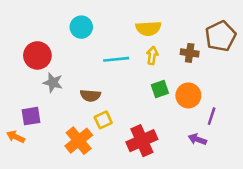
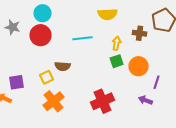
cyan circle: (81, 27) -> (43, 13), moved
red circle: (37, 55) -> (41, 35), moved
yellow arrow: (152, 55) -> (117, 43), moved
gray star: (53, 83) -> (13, 27), moved
yellow square: (103, 120) -> (47, 77), moved

